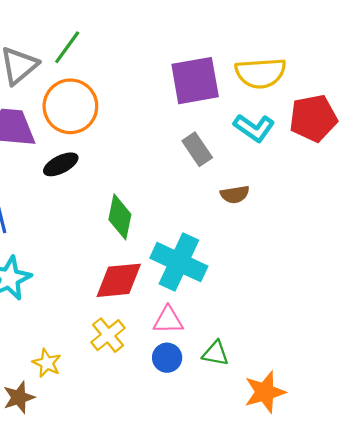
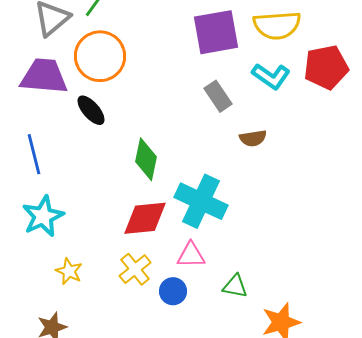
black ellipse: (61, 164) -> (91, 110), turned 76
blue circle: (167, 358) -> (173, 291), moved
yellow star: (47, 363) -> (69, 271), moved

